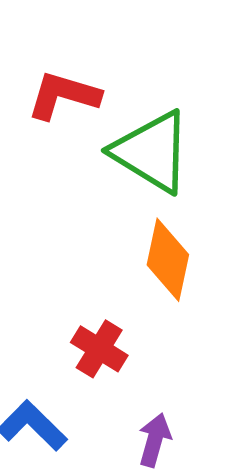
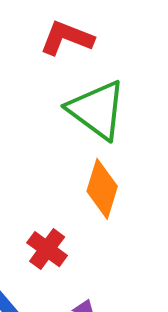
red L-shape: (64, 95) -> (67, 38), moved

